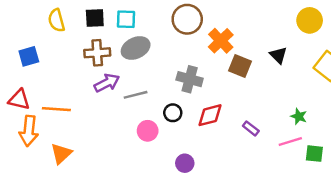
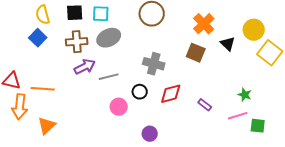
yellow circle: (310, 20) -> (254, 30), moved
orange cross: (221, 41) -> (204, 24), moved
blue square: (29, 56) -> (38, 38), moved, turned -30

